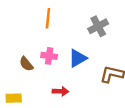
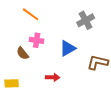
orange line: (48, 18) -> (31, 14), moved, turned -60
pink cross: (49, 56) -> (37, 40), moved

